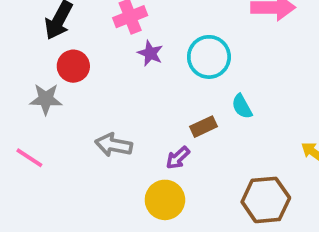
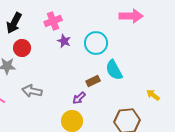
cyan semicircle: (242, 106) -> (114, 70), size x1.5
gray arrow: (114, 145) -> (32, 91), moved

